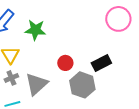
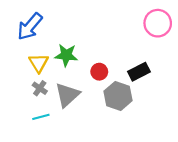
green star: (35, 30) -> (66, 55), moved
gray cross: (11, 78) -> (40, 88), turned -32

